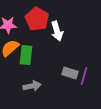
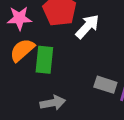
white arrow: (57, 31) -> (87, 26), turned -120

